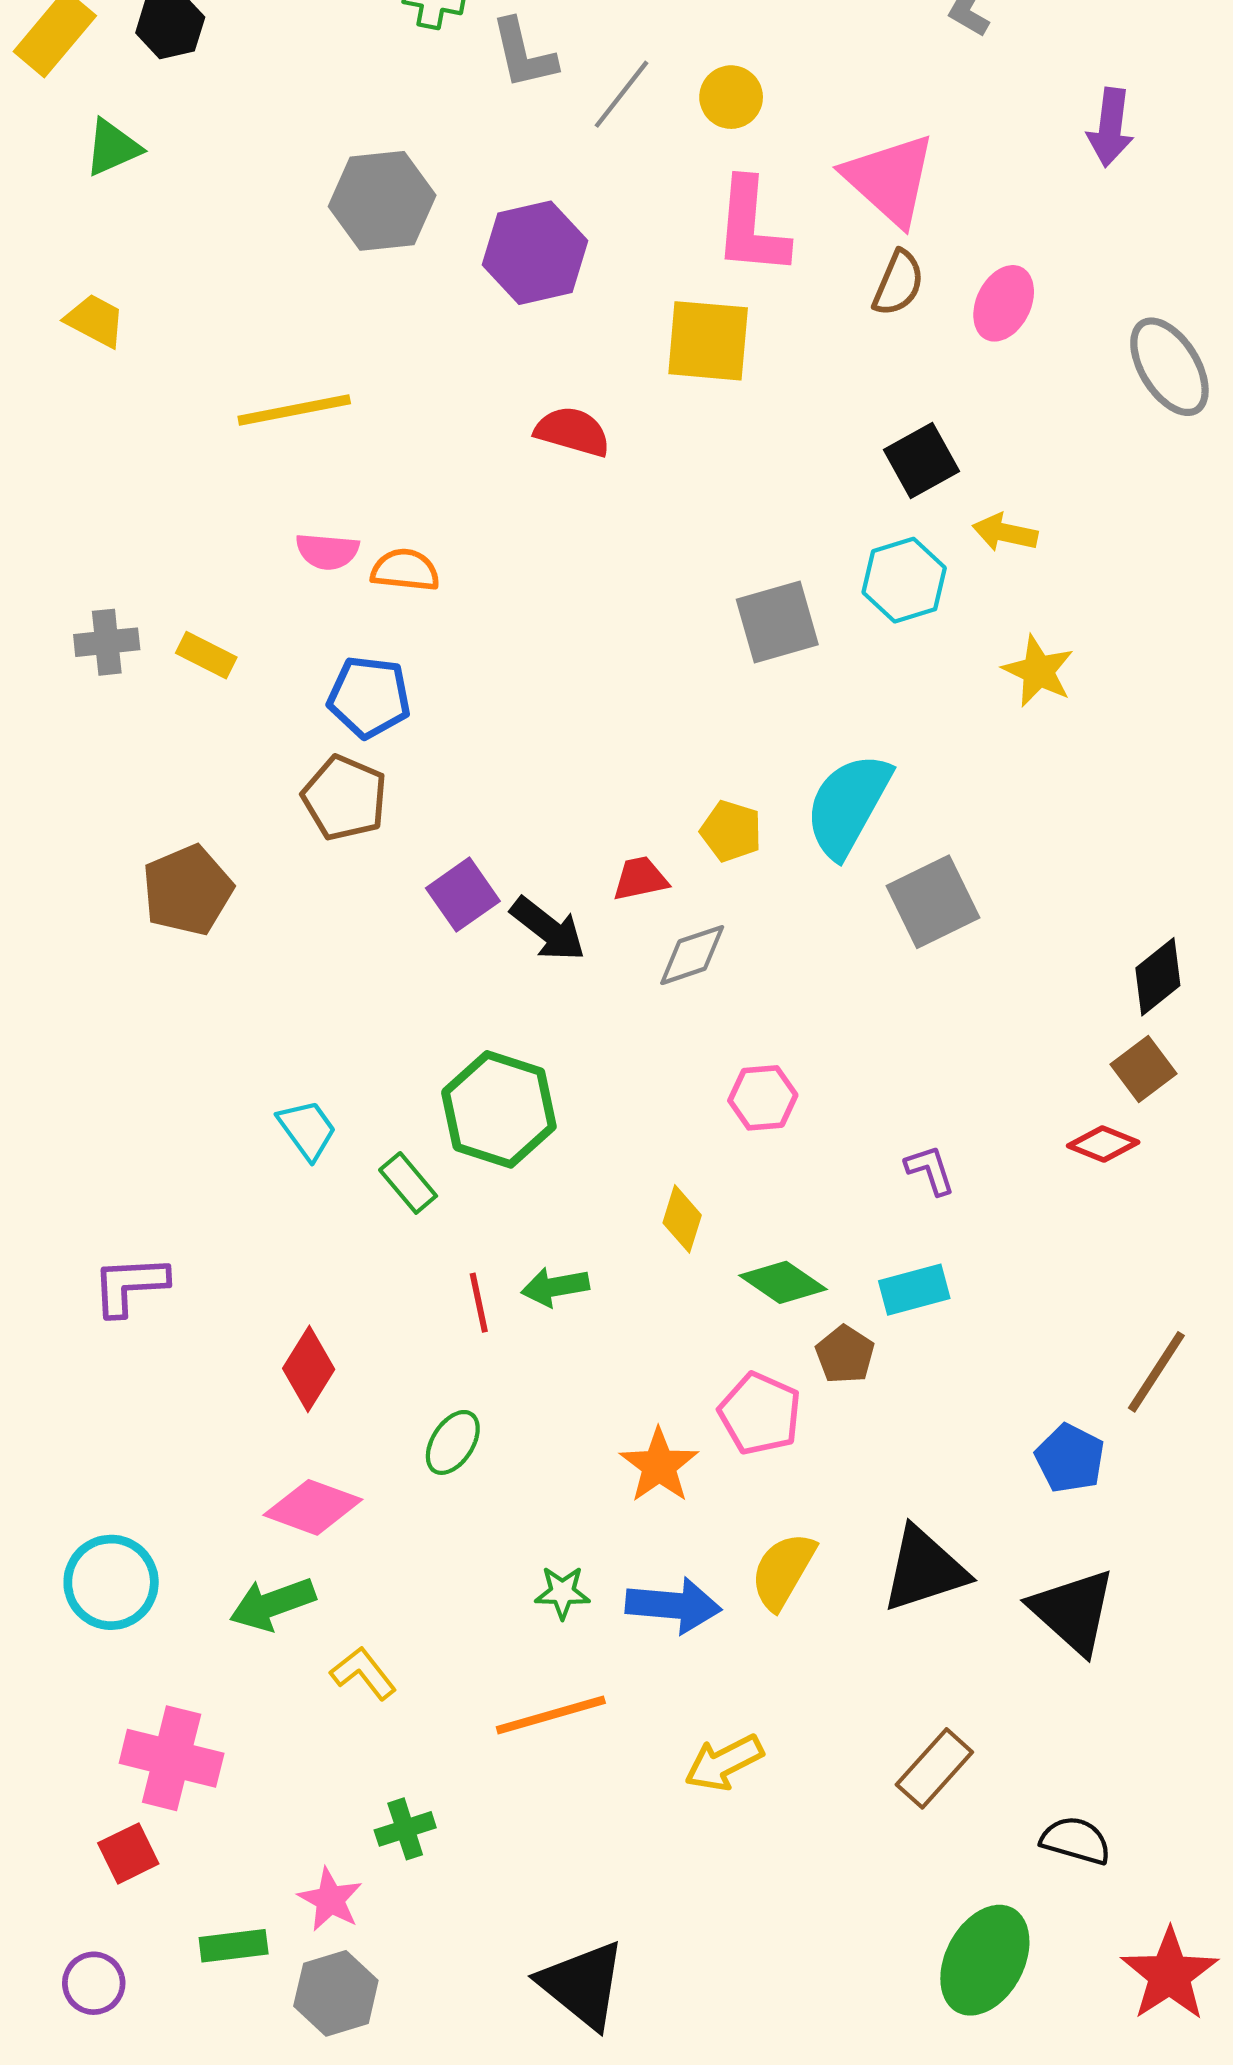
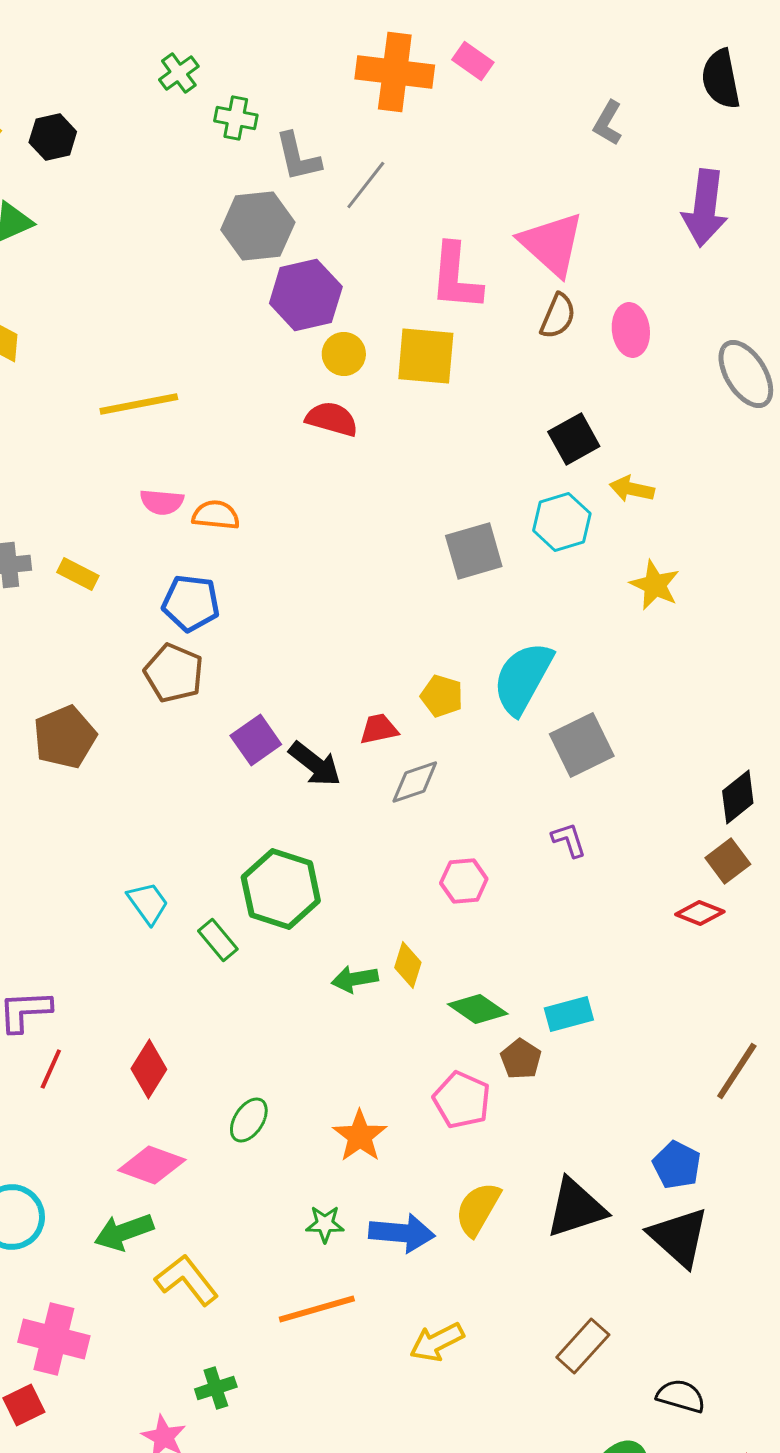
yellow circle: (731, 97) -> (344, 354), moved
purple arrow: (1110, 127) -> (705, 208), size x1.4
gray hexagon: (382, 201) -> (258, 226), moved
pink ellipse: (1004, 303) -> (631, 330), turned -33
purple L-shape: (930, 1170) -> (569, 840), moved
green arrow: (555, 1287) -> (355, 979), moved
red line: (479, 1303) -> (51, 1069), moved, turned 36
blue pentagon: (1070, 1458) -> (677, 1165), moved
orange star: (659, 1466) -> (360, 1136), moved
yellow L-shape: (363, 1673) -> (187, 1280), size x1.4

